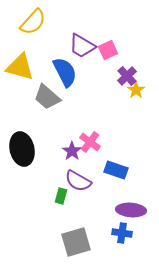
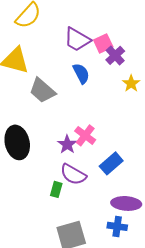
blue semicircle: (65, 72) -> (81, 73), moved, size x0.7
purple cross: (127, 76) -> (115, 55), moved
blue rectangle: (116, 170) -> (111, 163), turned -60

